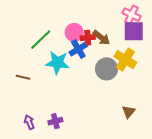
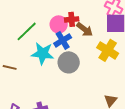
red cross: (88, 38) -> (72, 19), moved
gray circle: (107, 69) -> (69, 62), moved

